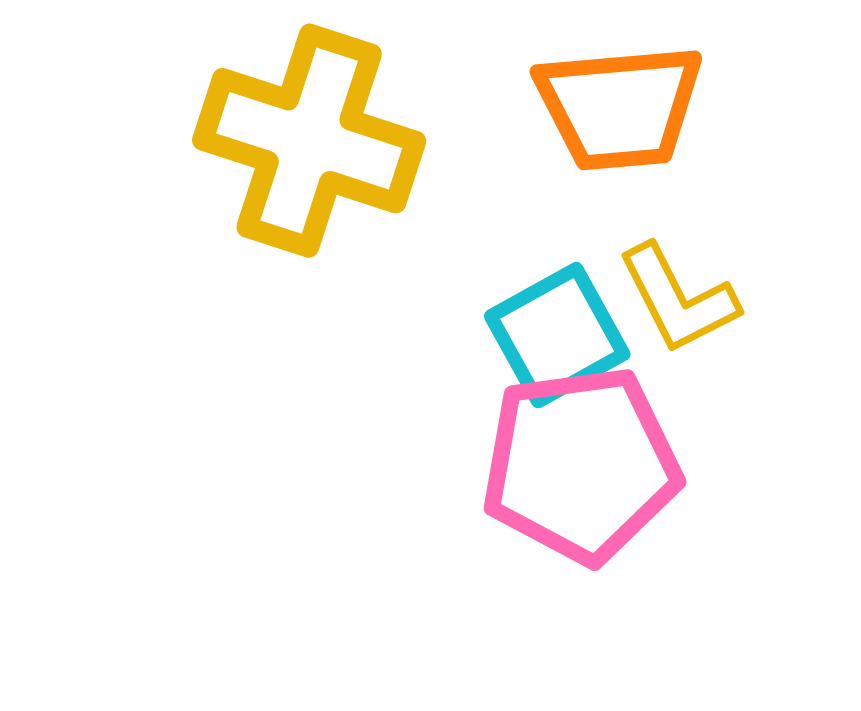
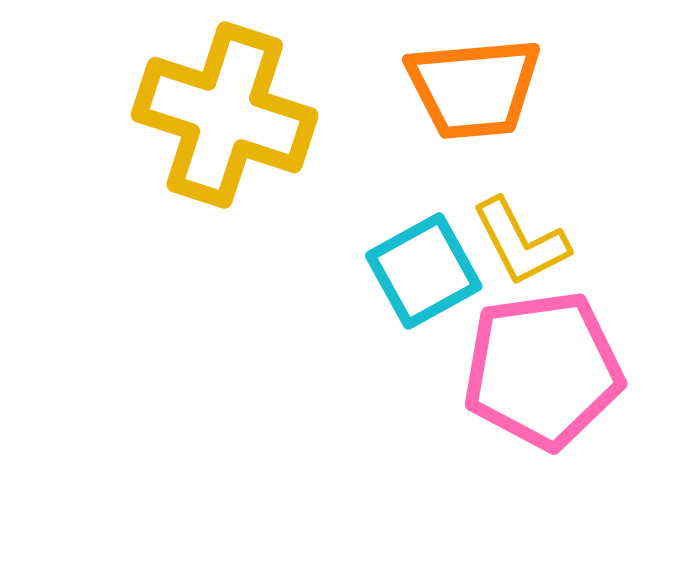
pink pentagon: (581, 465) -> (543, 370), moved

